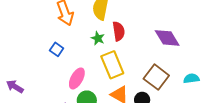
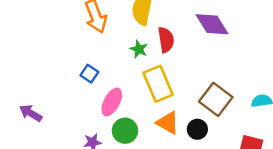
purple diamond: (167, 38) -> (212, 24), moved
blue square: (57, 49) -> (89, 74), moved

